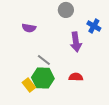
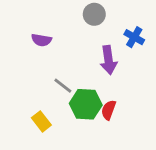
red semicircle: (76, 77) -> (109, 110), turned -72
green hexagon: (43, 78) -> (86, 104), moved

